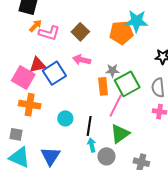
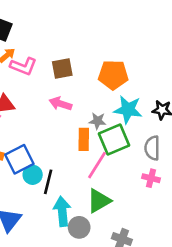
cyan star: (137, 21) -> (128, 110), moved
brown square: (80, 32) -> (62, 69), turned 30
blue square: (54, 73) -> (19, 159), moved
black line: (89, 126) -> (48, 182), moved
cyan arrow: (92, 145) -> (62, 211), size x1.6

